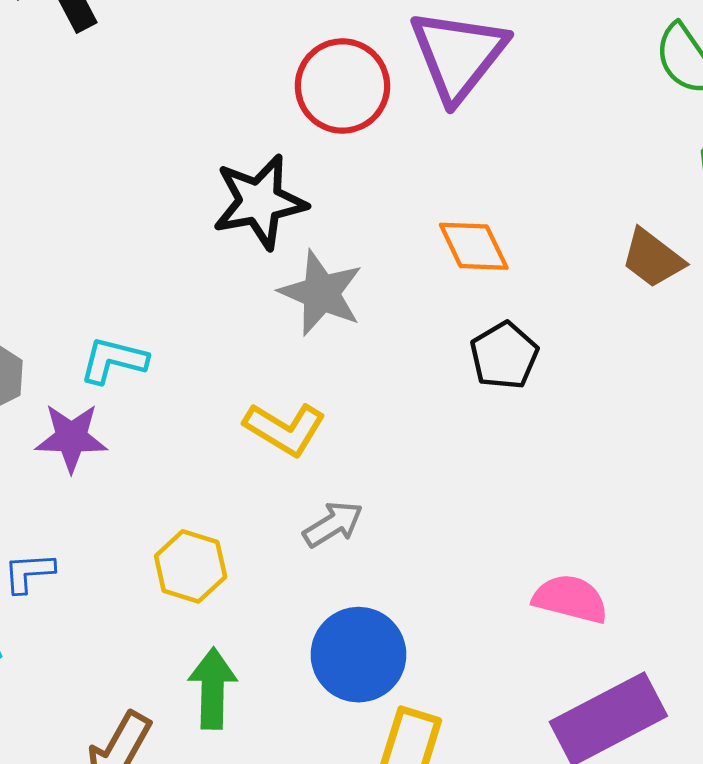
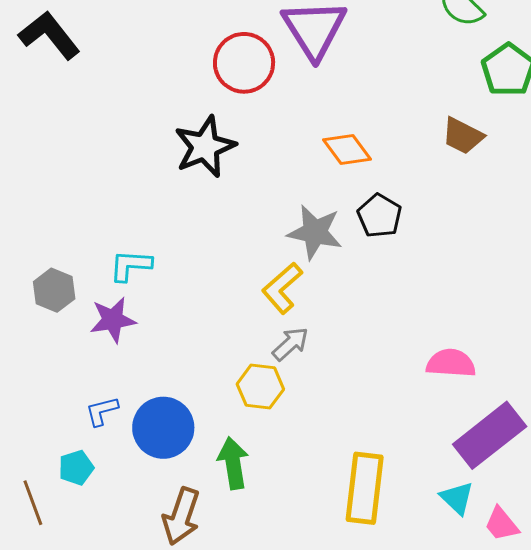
gray star: (321, 293) -> (315, 232), moved
yellow L-shape: (285, 429) -> (282, 288), moved, turned 118
yellow hexagon: (191, 566) -> (260, 387), moved
blue circle: (359, 655) -> (163, 428), moved

